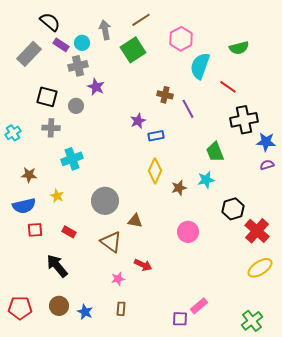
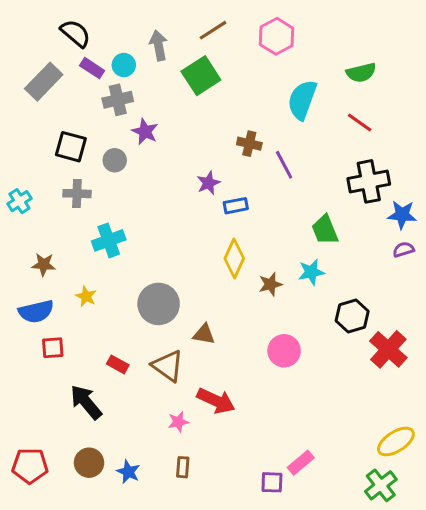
pink hexagon: (181, 39) -> (277, 36), moved
red line: (228, 87) -> (360, 122), moved
red rectangle: (69, 232) -> (118, 364), moved
red arrow: (143, 265) -> (216, 401), size x1.4
yellow ellipse: (260, 268) -> (396, 442), moved

